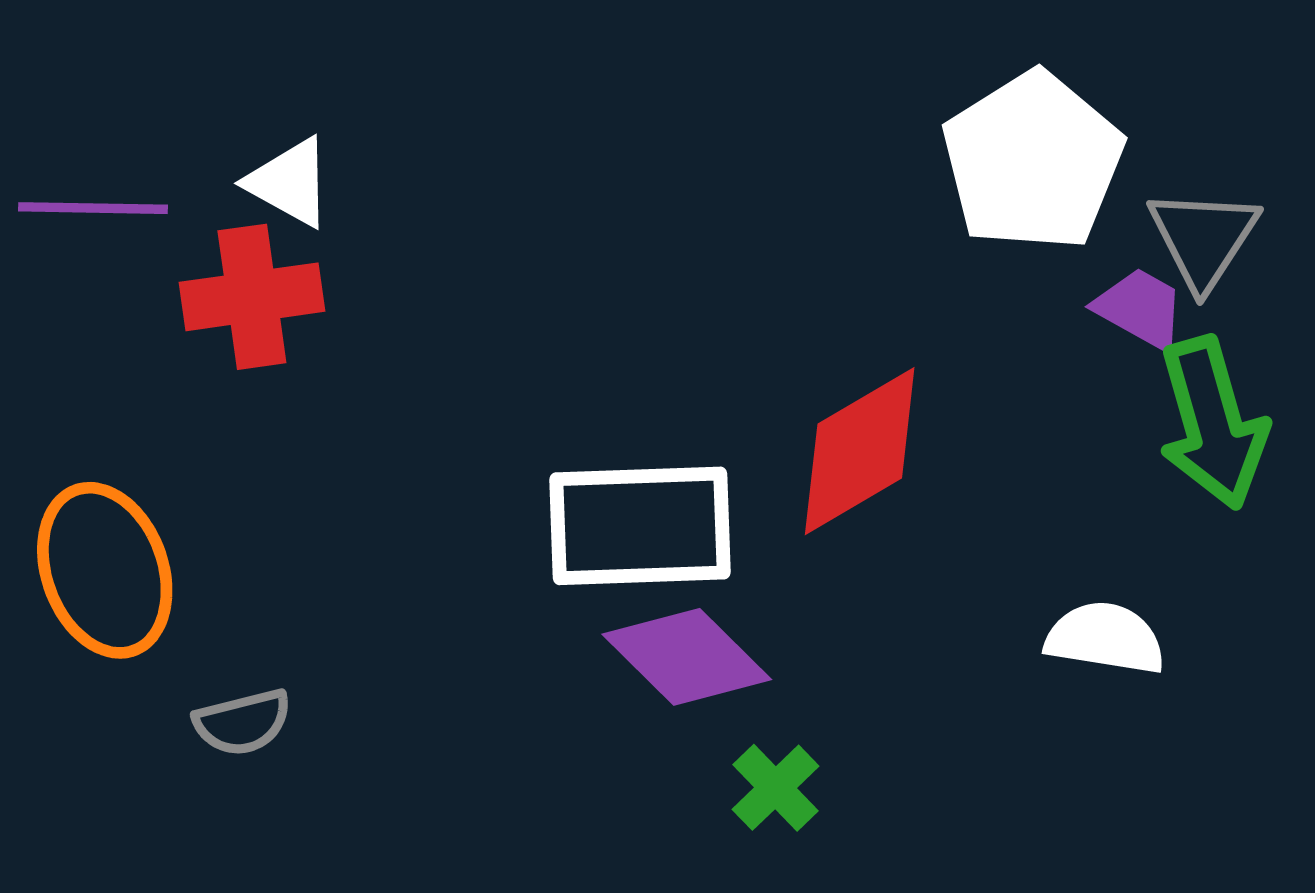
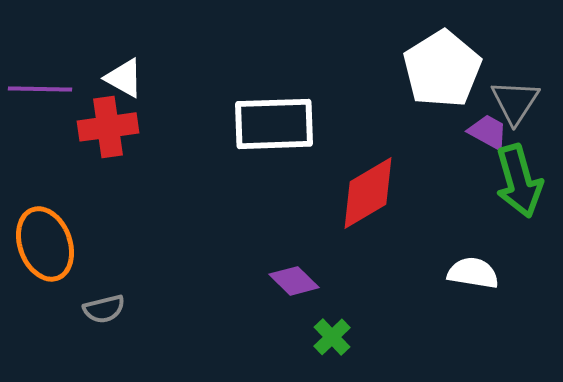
white rectangle: (640, 526) -> (274, 124), moved
purple diamond: (687, 657) -> (294, 281), size x0.7

